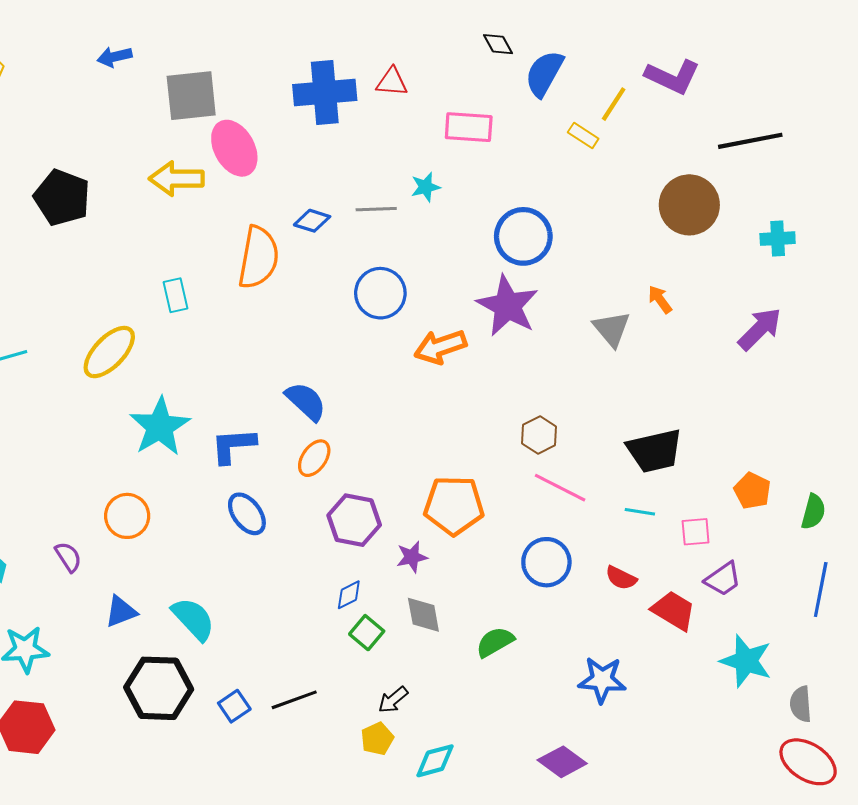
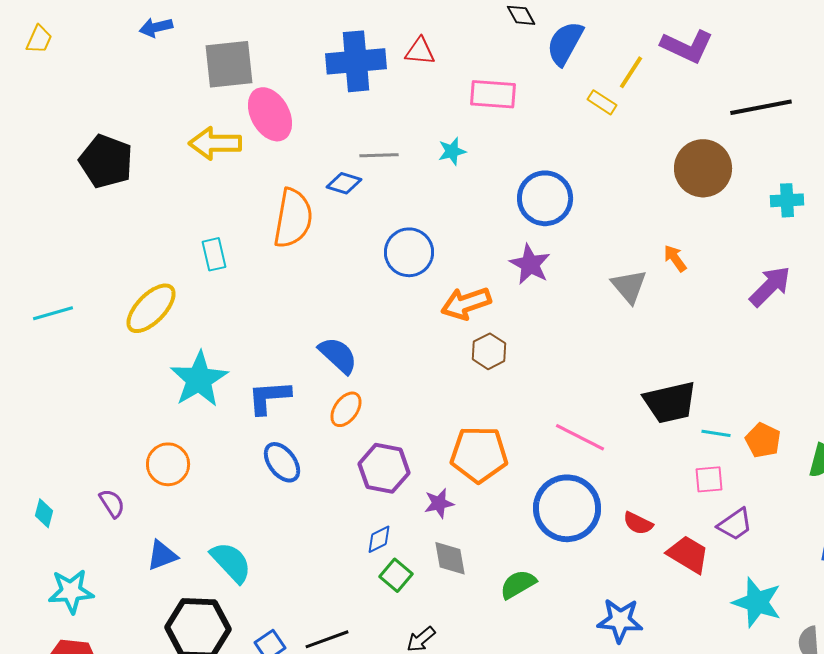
gray line: (376, 209) -> (379, 155), moved
purple star: (508, 306) -> (530, 264), size x0.7
brown hexagon: (539, 435) -> (489, 351), moved
cyan line: (640, 512) -> (716, 433), moved
blue circle: (546, 562) -> (567, 508), size x1.4

